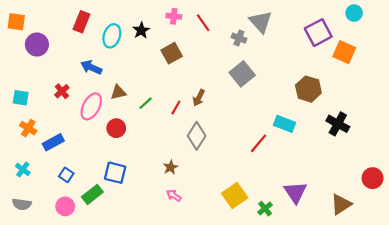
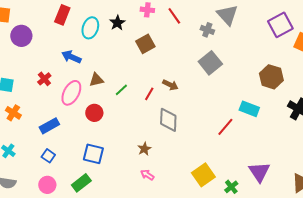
brown arrow: (199, 98) -> (170, 85), turned -91
gray diamond: (197, 136) -> (168, 120), turned -30
blue rectangle: (53, 142) -> (49, 126), moved
green rectangle: (92, 194) -> (81, 183), moved

